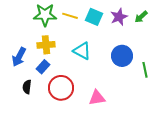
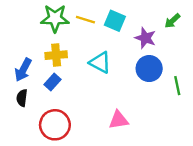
purple star: (119, 17) -> (145, 38), moved, turned -30
black semicircle: (27, 87) -> (22, 98), moved
red circle: (61, 88) -> (55, 125), moved

